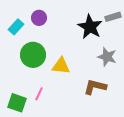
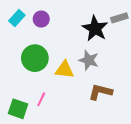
cyan rectangle: (16, 27) -> (17, 18), moved
gray star: (107, 57) -> (89, 60), moved

